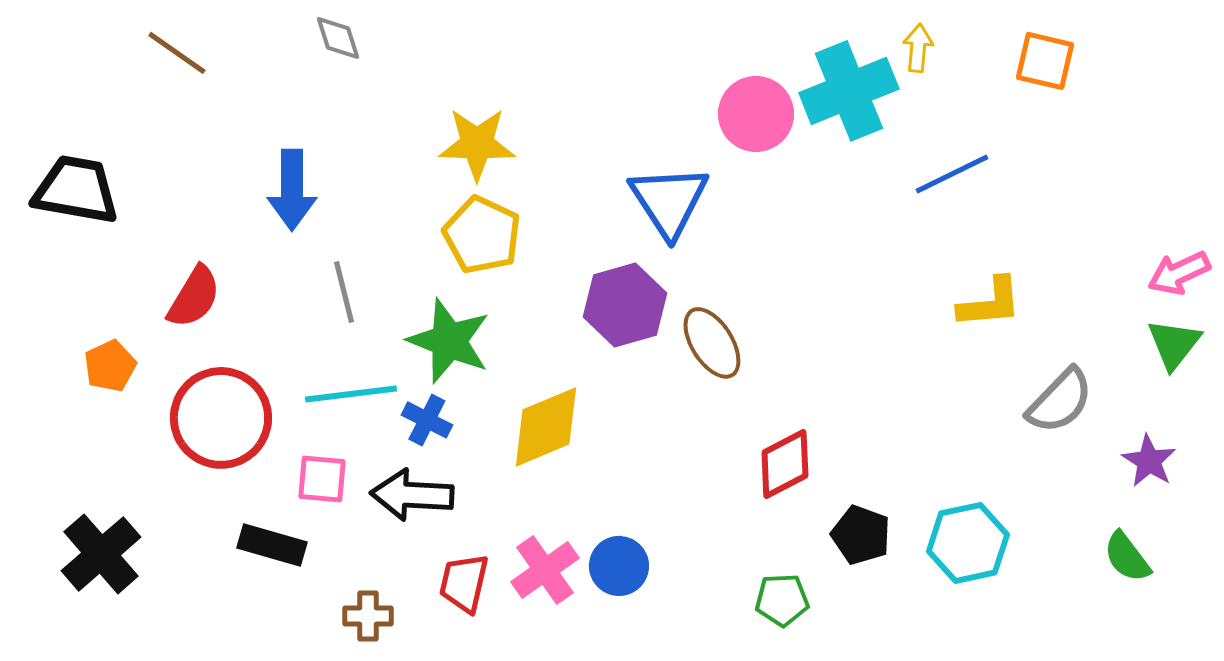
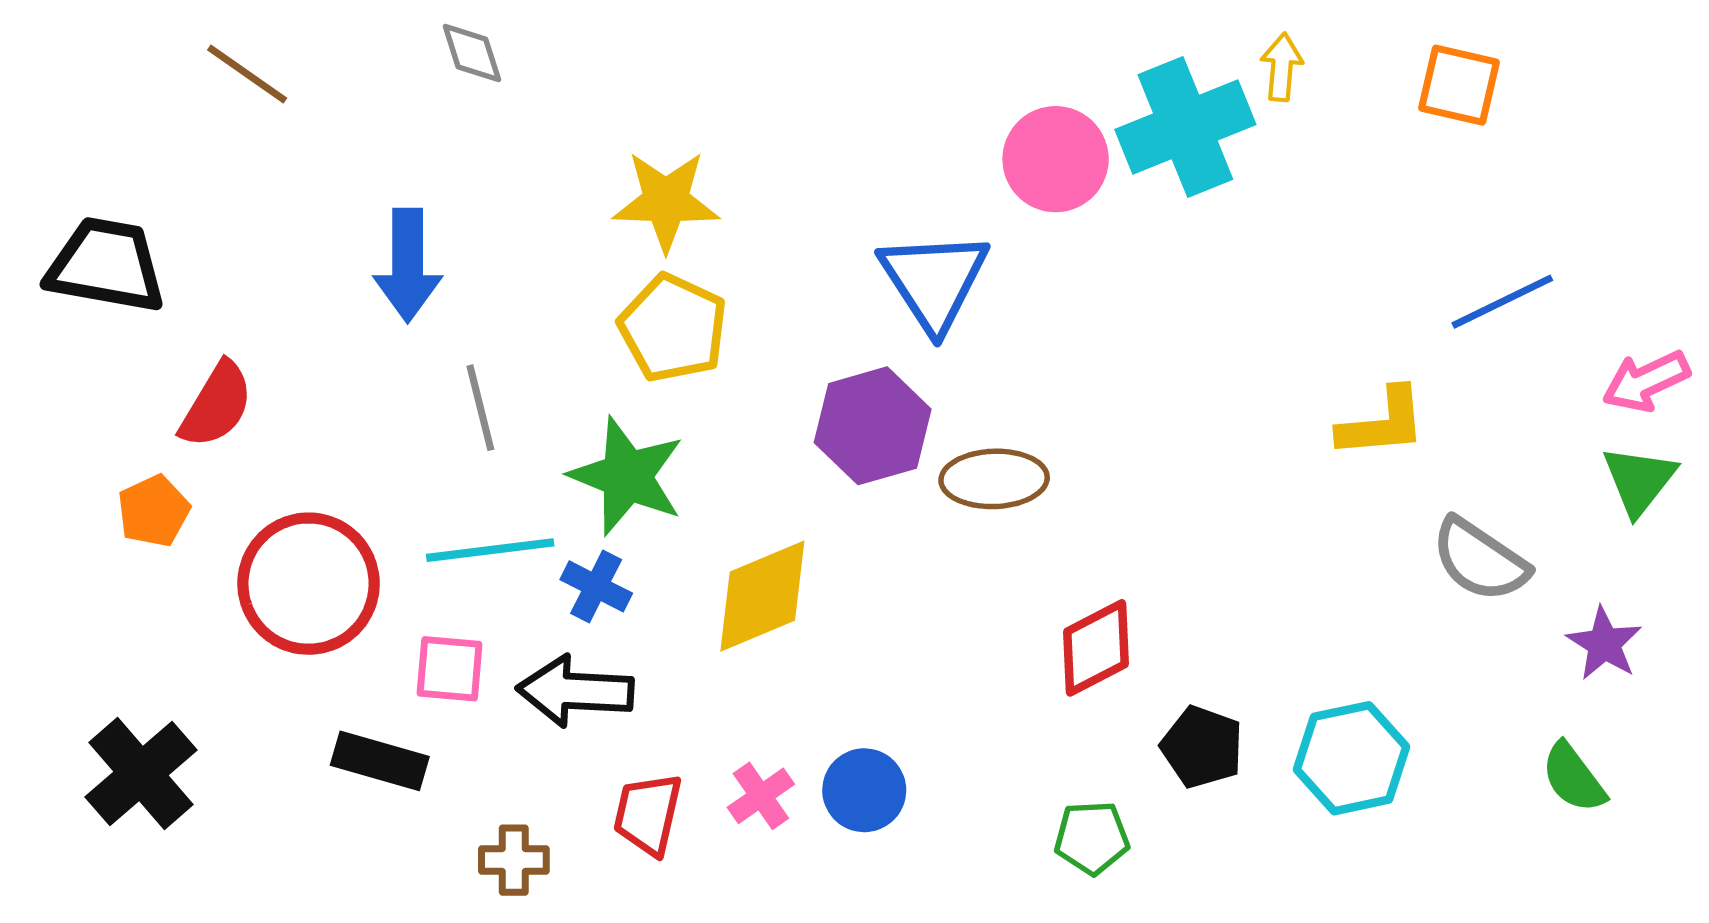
blue line: (952, 174) -> (1502, 302), moved
red semicircle: (194, 297) -> (216, 405), moved
brown ellipse: (712, 343) -> (994, 479), turned -60
gray semicircle: (1060, 401) -> (1480, 560), turned 80
pink cross: (545, 570) -> (761, 796), size x0.7

